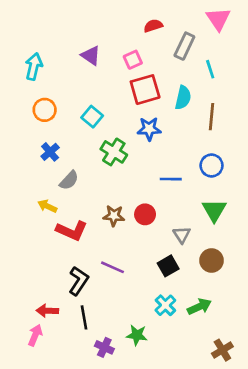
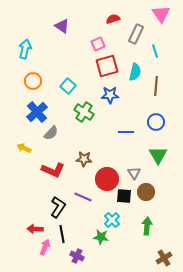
purple triangle: (91, 56) -> (62, 26), moved
blue cross: (50, 152) -> (37, 112), size x1.5
yellow arrow: (47, 206) -> (24, 148), moved
red circle: (145, 214) -> (107, 179), moved, size x1.5
brown circle: (212, 260) -> (146, 192), moved
black square: (168, 266) -> (124, 196), turned 35
cyan cross: (165, 305) -> (112, 220), moved
green arrow: (199, 307) -> (147, 226), turned -60
pink arrow: (35, 335) -> (45, 247), moved
green star: (137, 335) -> (101, 237), moved

